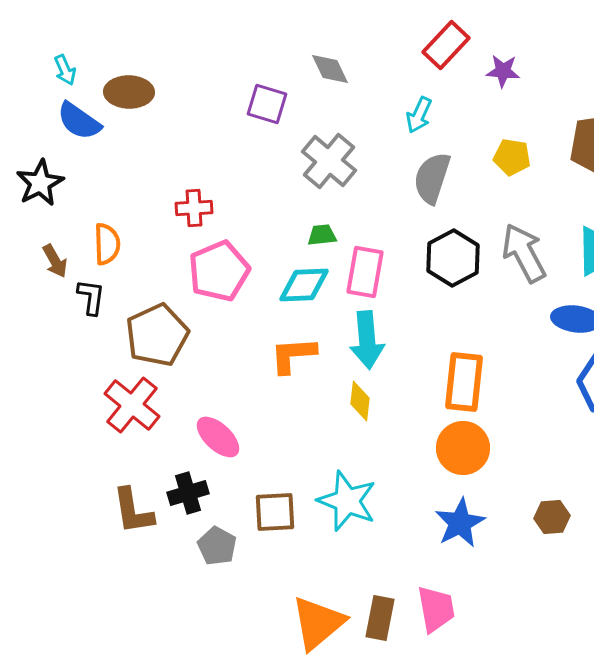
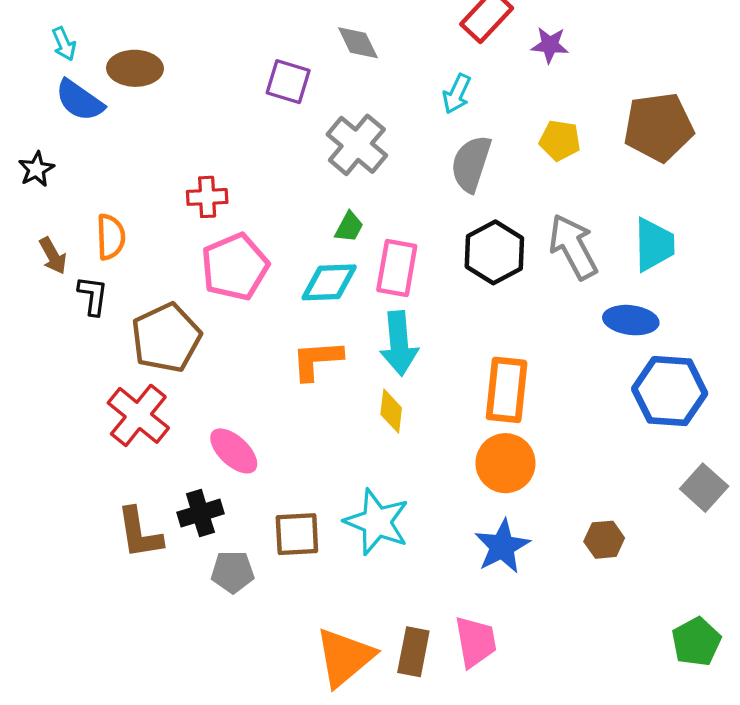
black star: (40, 183) -> (36, 169), size x0.7
green trapezoid: (322, 235) -> (349, 227), turned 124
gray pentagon: (217, 546) -> (233, 572), turned -30

